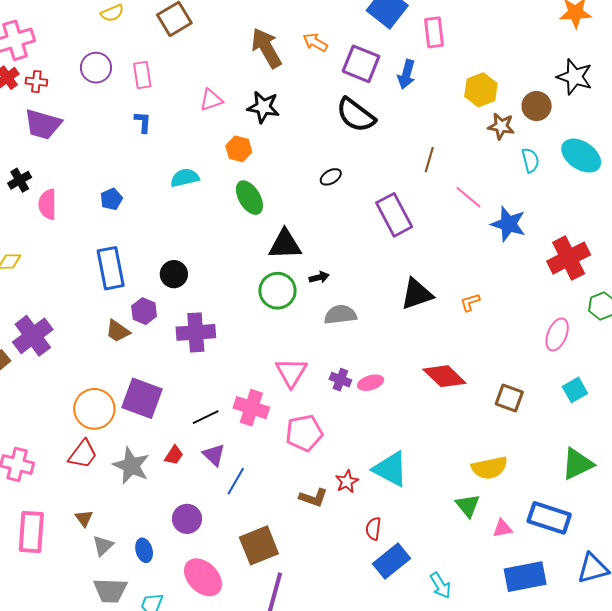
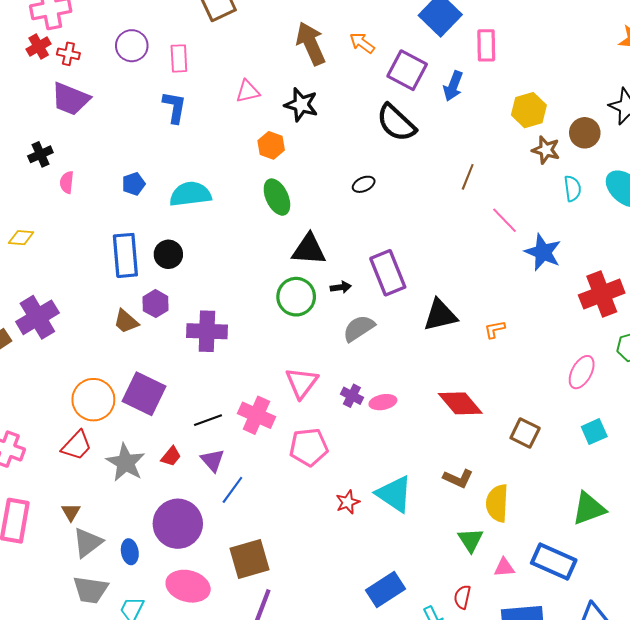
blue L-shape: (143, 122) -> (174, 107), size x1.4
cyan semicircle: (185, 178) -> (190, 194), moved, size x1.4
pink semicircle: (48, 204) -> (67, 182), size x0.7
purple rectangle: (394, 215) -> (388, 273), moved
black circle: (174, 274) -> (168, 254), moved
gray semicircle: (340, 315) -> (359, 328), turned -32
yellow semicircle: (489, 468) -> (497, 503), turned 99
brown L-shape: (313, 498) -> (458, 478), moved
purple circle: (187, 519) -> (178, 524), size x1.6
red semicircle: (373, 529) -> (462, 597), moved
gray triangle: (103, 546) -> (88, 543), size x1.4
pink ellipse: (203, 577) -> (188, 586), turned -36

